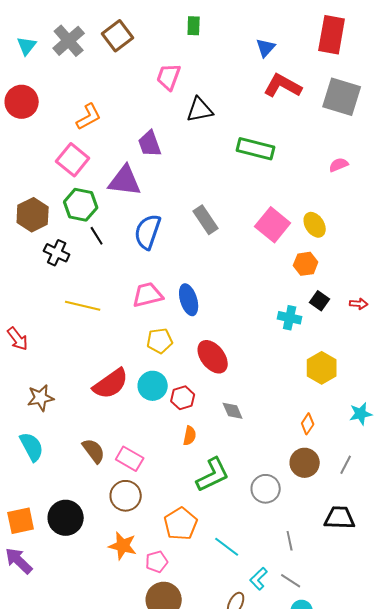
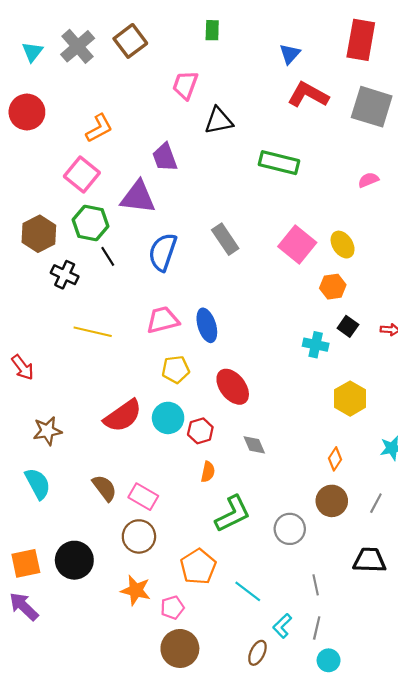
gray line: (291, 581) -> (317, 628), turned 70

